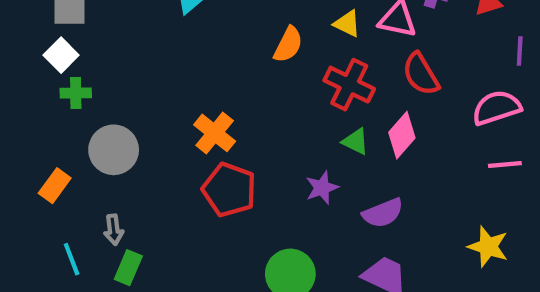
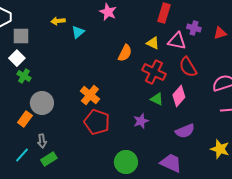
green cross: (76, 93) -> (24, 76), turned 32
orange rectangle: (55, 186) -> (25, 119), moved
purple semicircle: (383, 213) -> (185, 131), moved
cyan line: (72, 259) -> (22, 155), turned 63
green rectangle: (128, 268) -> (49, 159), turned 35

